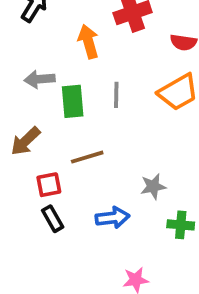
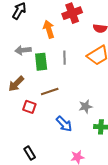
red square: (49, 185) -> (29, 107), turned 32
blue arrow: (112, 218) -> (64, 124), turned 54
black rectangle: (53, 219) -> (30, 153), moved

